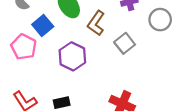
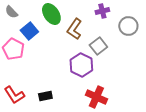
purple hexagon: (72, 56) -> (81, 65), moved

